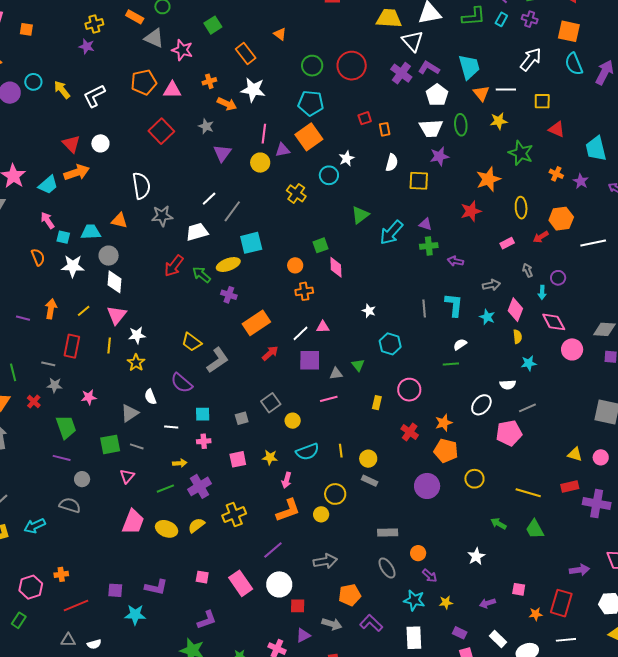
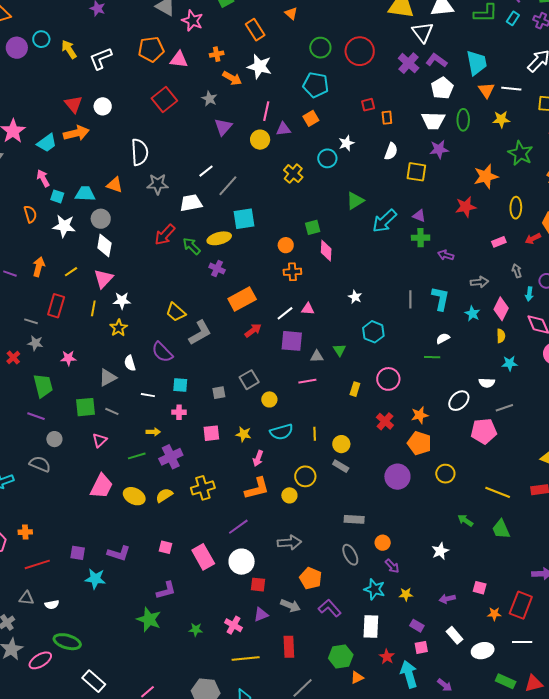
orange square: (309, 137) -> (311, 118), size x0.6
orange pentagon: (350, 595) -> (311, 578), turned 30

